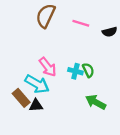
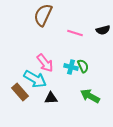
pink line: (81, 23) -> (75, 33), moved
black triangle: (36, 105) -> (51, 98), moved

